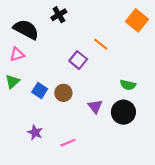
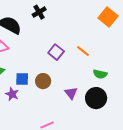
orange line: (101, 44) -> (83, 51), moved
blue square: (40, 91) -> (22, 79), turned -32
purple star: (35, 132) -> (12, 94), moved

